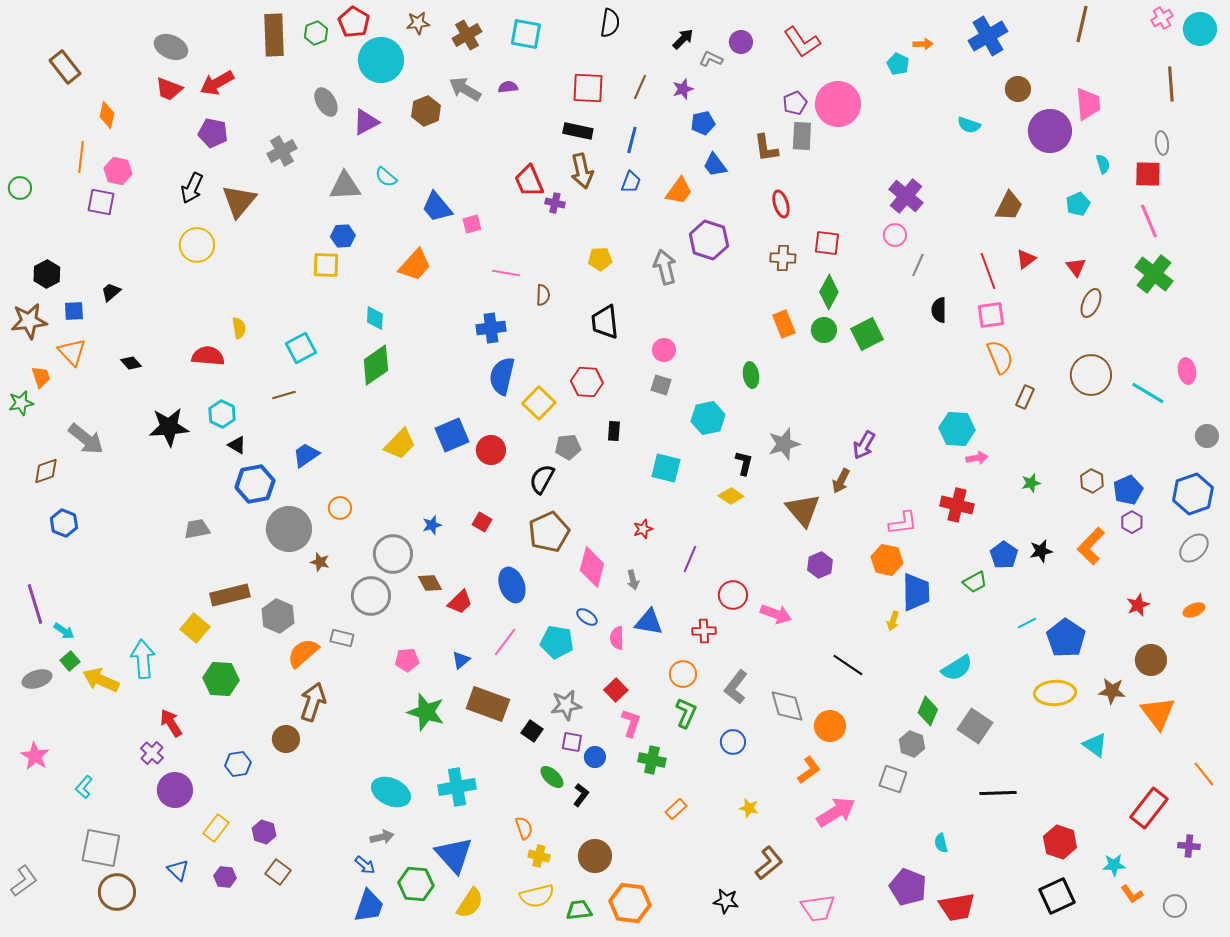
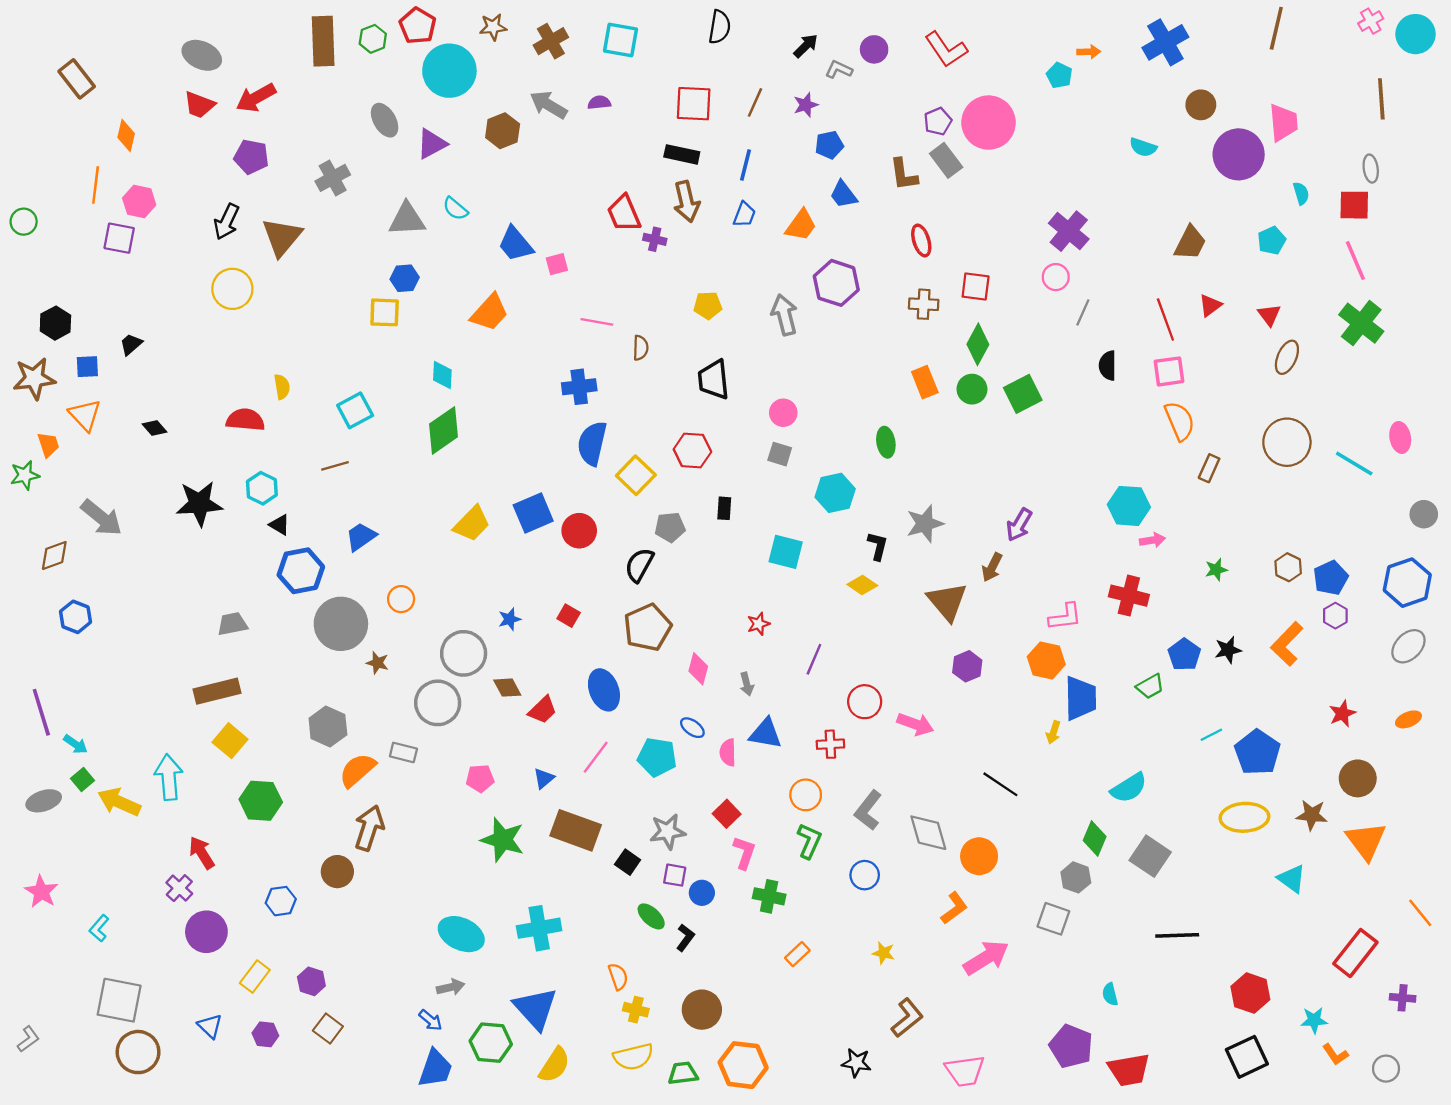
gray rectangle: (802, 136) -> (946, 160), turned -40
pink diamond: (592, 567) -> (698, 669), size x0.7
brown rectangle: (230, 595) -> (217, 691), moved
gray L-shape: (24, 881) -> (28, 1039), size x0.7

